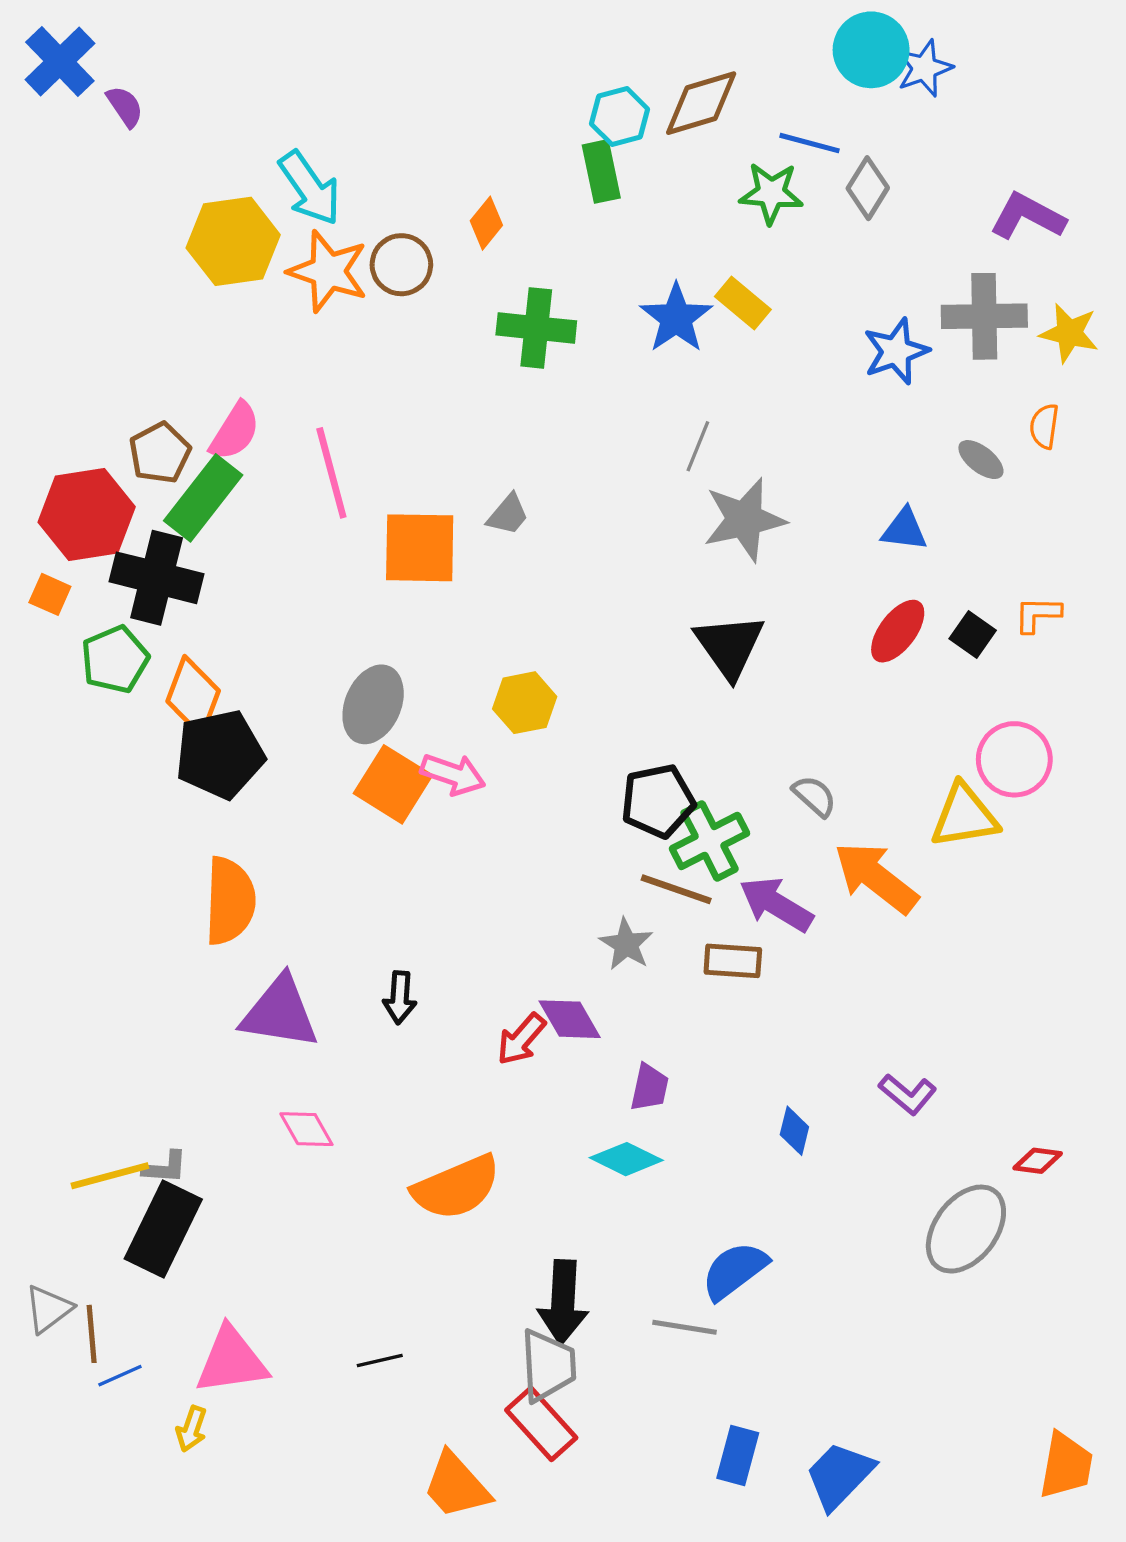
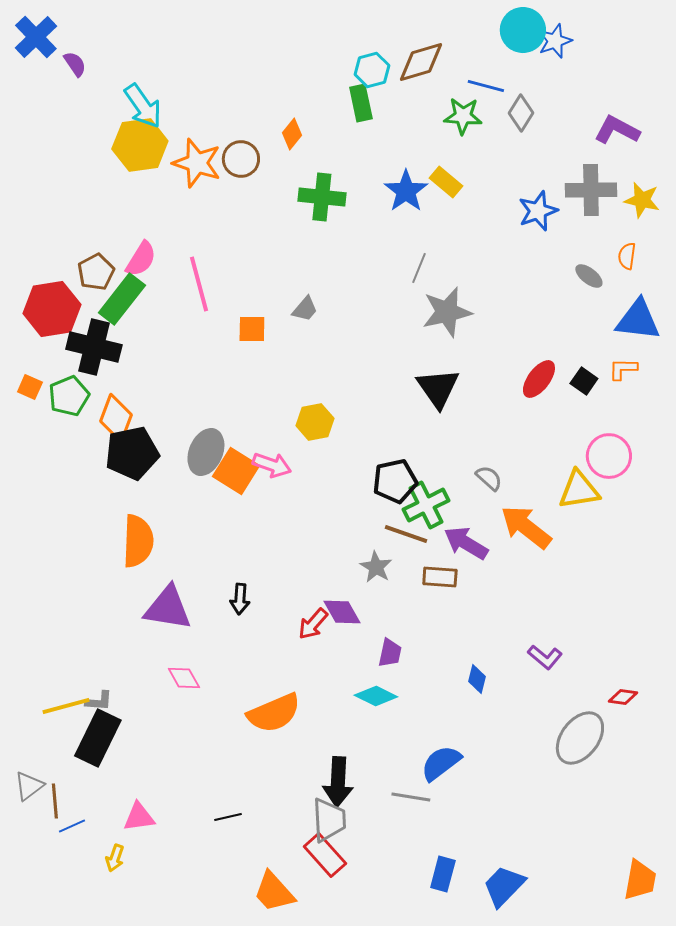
cyan arrow: (310, 188) -> (143, 106), moved
blue triangle: (904, 530) -> (638, 320), moved, size x1.6
orange square: (420, 548) -> (252, 329), size x0.6
orange square: (50, 594) -> (30, 387), moved
gray ellipse: (373, 704) -> (206, 452), moved
pink triangle: (231, 1361) -> (139, 817), size x0.7

